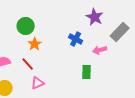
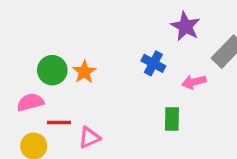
green circle: (26, 26) -> (52, 70), moved
red line: (28, 64) -> (59, 122), moved, turned -48

